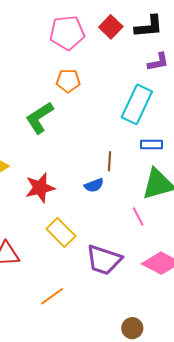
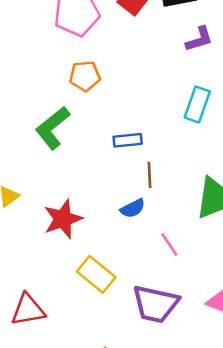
cyan rectangle: (137, 104) -> (197, 104), moved, size x0.7
blue rectangle: (151, 145) -> (128, 140), moved
pink line: (138, 217) -> (169, 245), moved

